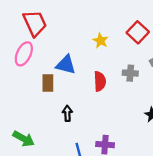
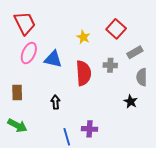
pink ellipse: (24, 54) -> (29, 53), moved
red semicircle: (100, 81) -> (84, 73), size x1.4
brown rectangle: (48, 83) -> (17, 92), moved

